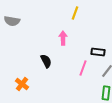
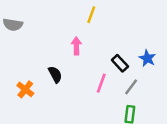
black rectangle: (98, 52) -> (120, 63), turned 40
orange cross: (22, 84) -> (25, 89), moved

